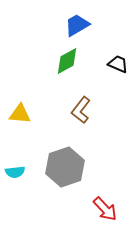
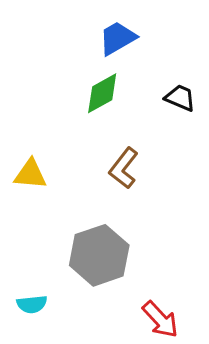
cyan semicircle: (15, 172) -> (32, 304), moved

